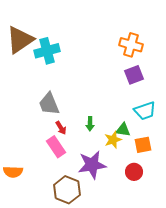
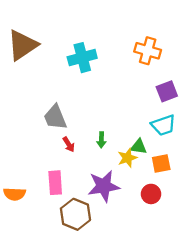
cyan cross: (47, 51) -> (82, 58), moved
purple square: (134, 75) -> (167, 91), moved
pink rectangle: (56, 147) -> (55, 183), moved, turned 30

